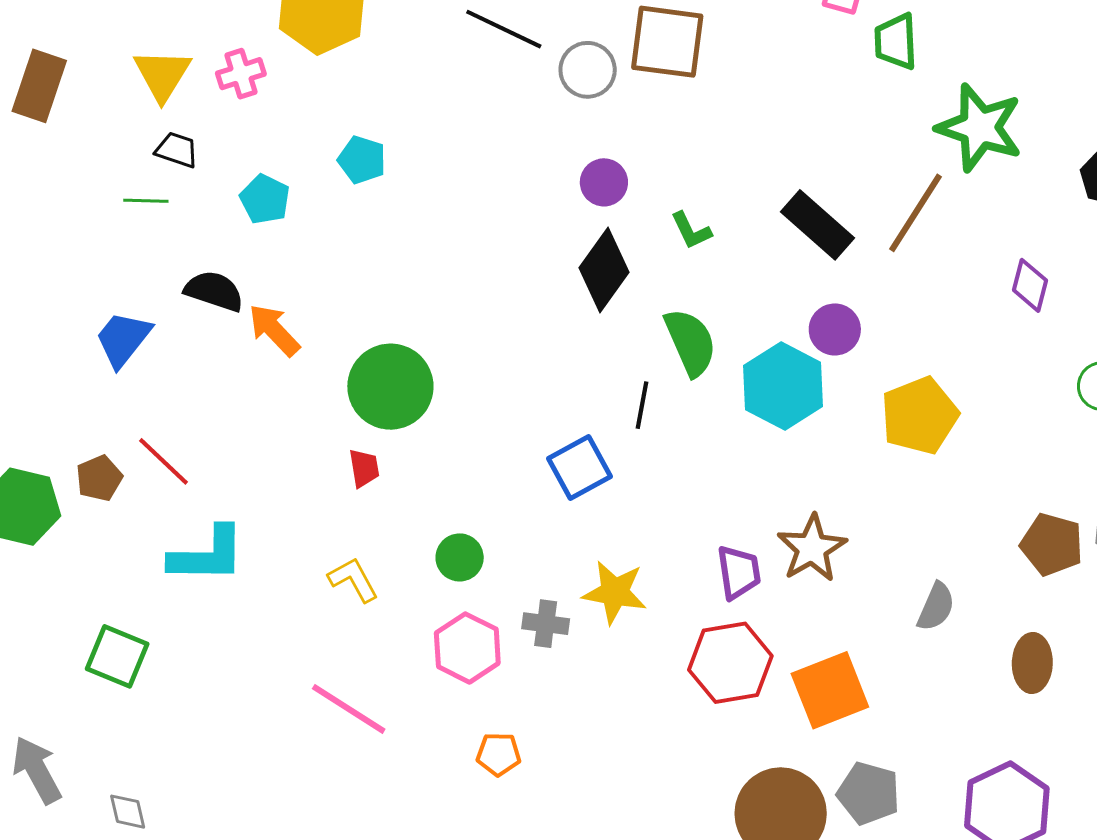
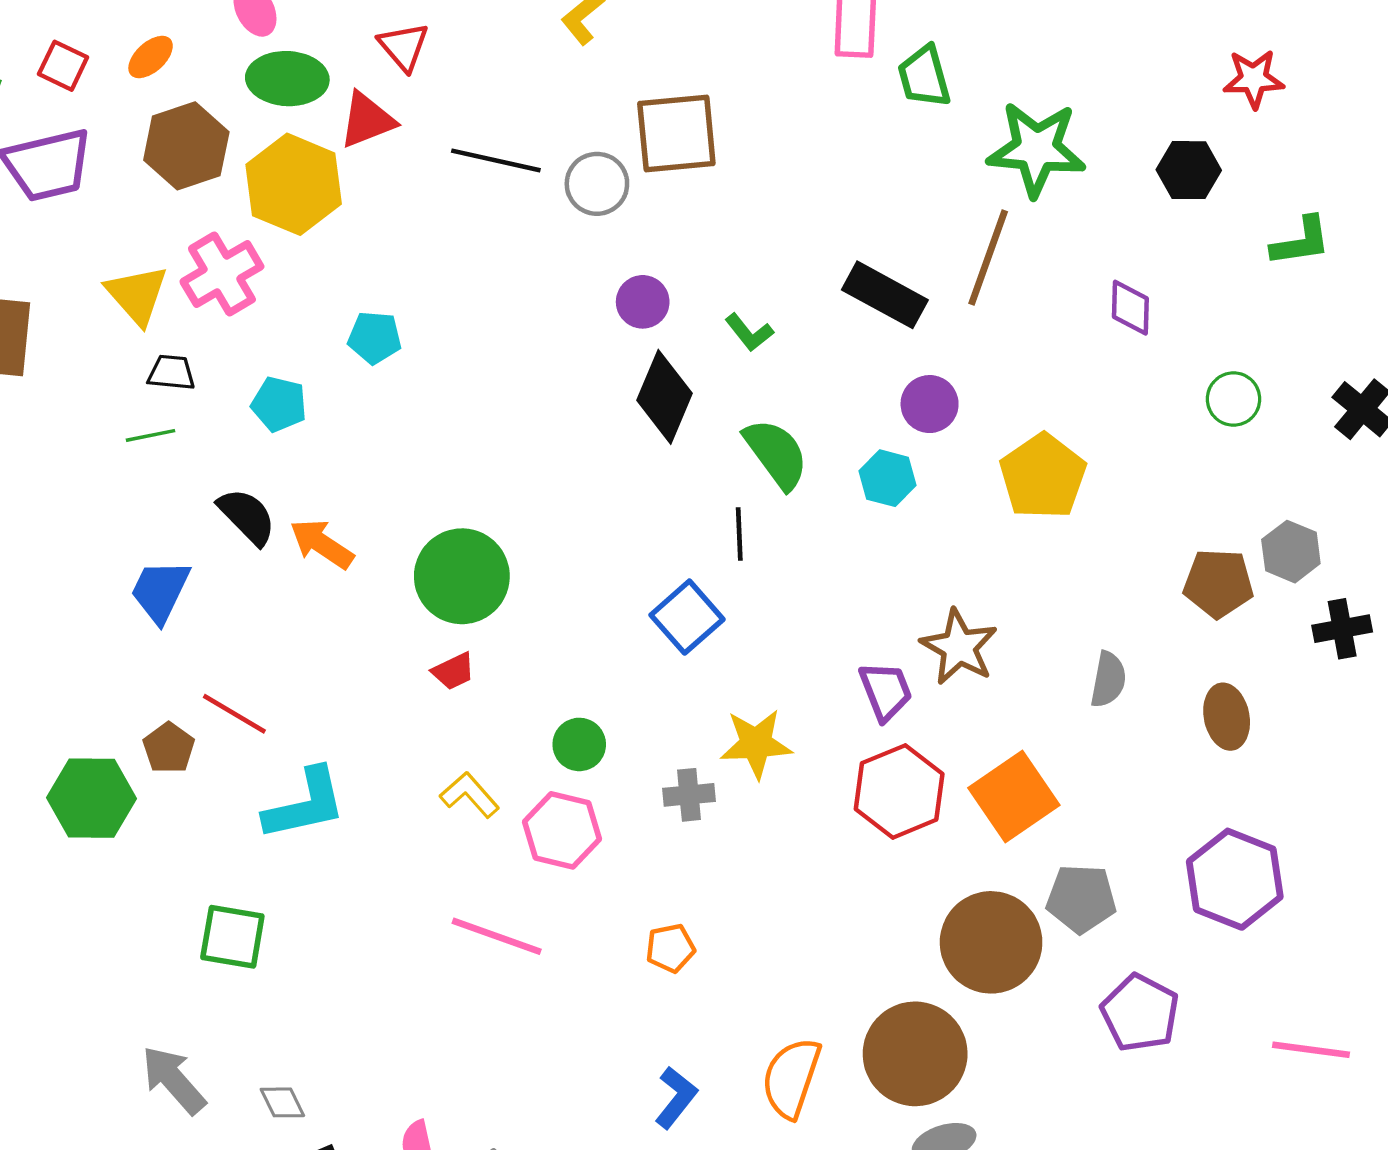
pink cross: (241, 74) -> (222, 274), size x1.5
black semicircle: (214, 291) -> (247, 516), turned 40
cyan hexagon: (783, 386) -> (887, 478), size x0.6
red trapezoid: (364, 468) -> (453, 671), turned 87
pink hexagon: (467, 648) -> (562, 830), moved

